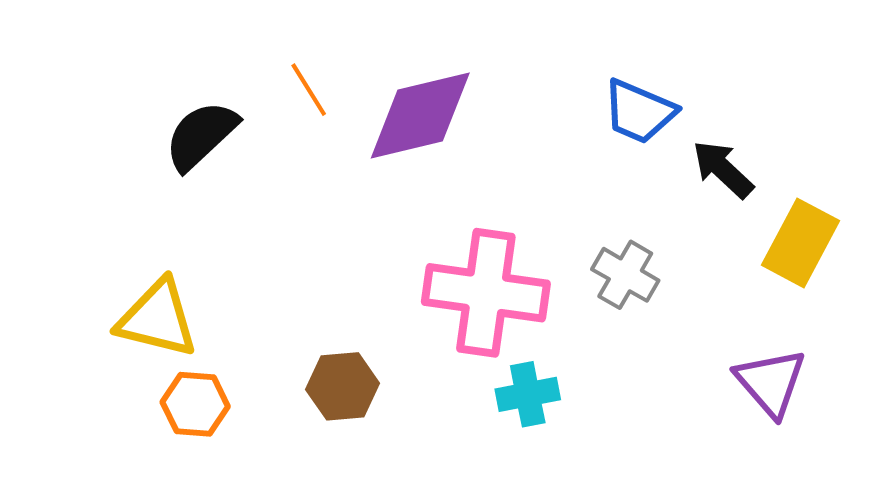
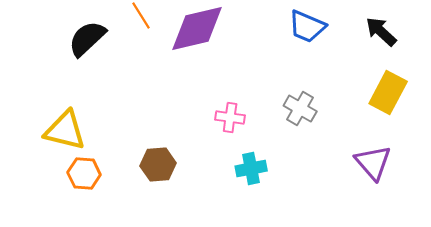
black arrow: (723, 169) -> (381, 32), moved
pink cross: (486, 293) -> (230, 118), size x0.5

